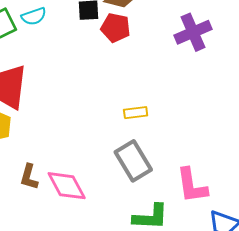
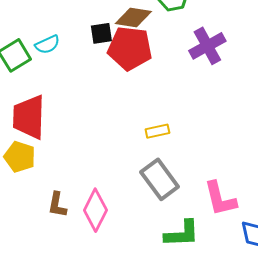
red pentagon: (116, 28) -> (130, 48), size x1.5
pink diamond: (67, 186) -> (95, 210), turned 60

